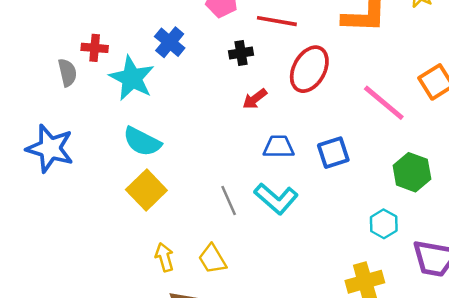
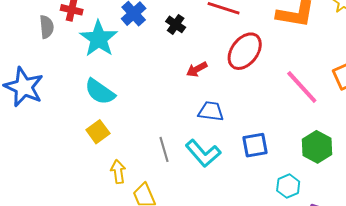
black cross: (241, 53) -> (176, 24), moved, turned 36
blue square: (333, 153) -> (255, 145), moved
yellow square: (146, 190) -> (98, 132), size x0.7
yellow arrow: (164, 257) -> (118, 172), moved

